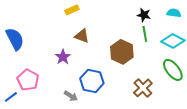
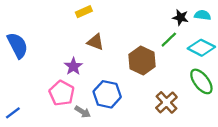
black star: (144, 15) -> (180, 17), moved
green line: (145, 34) -> (169, 40), turned 56
pink pentagon: (28, 80) -> (62, 93), moved

